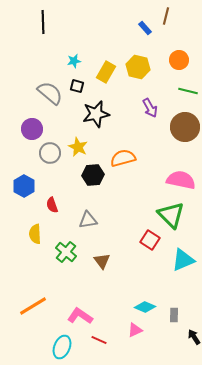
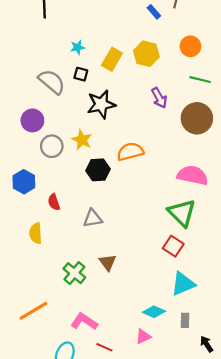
red square: (150, 240) -> (173, 246), moved
green cross: (66, 252) -> (74, 273), moved
cyan triangle: (183, 260) -> (183, 284), moved

